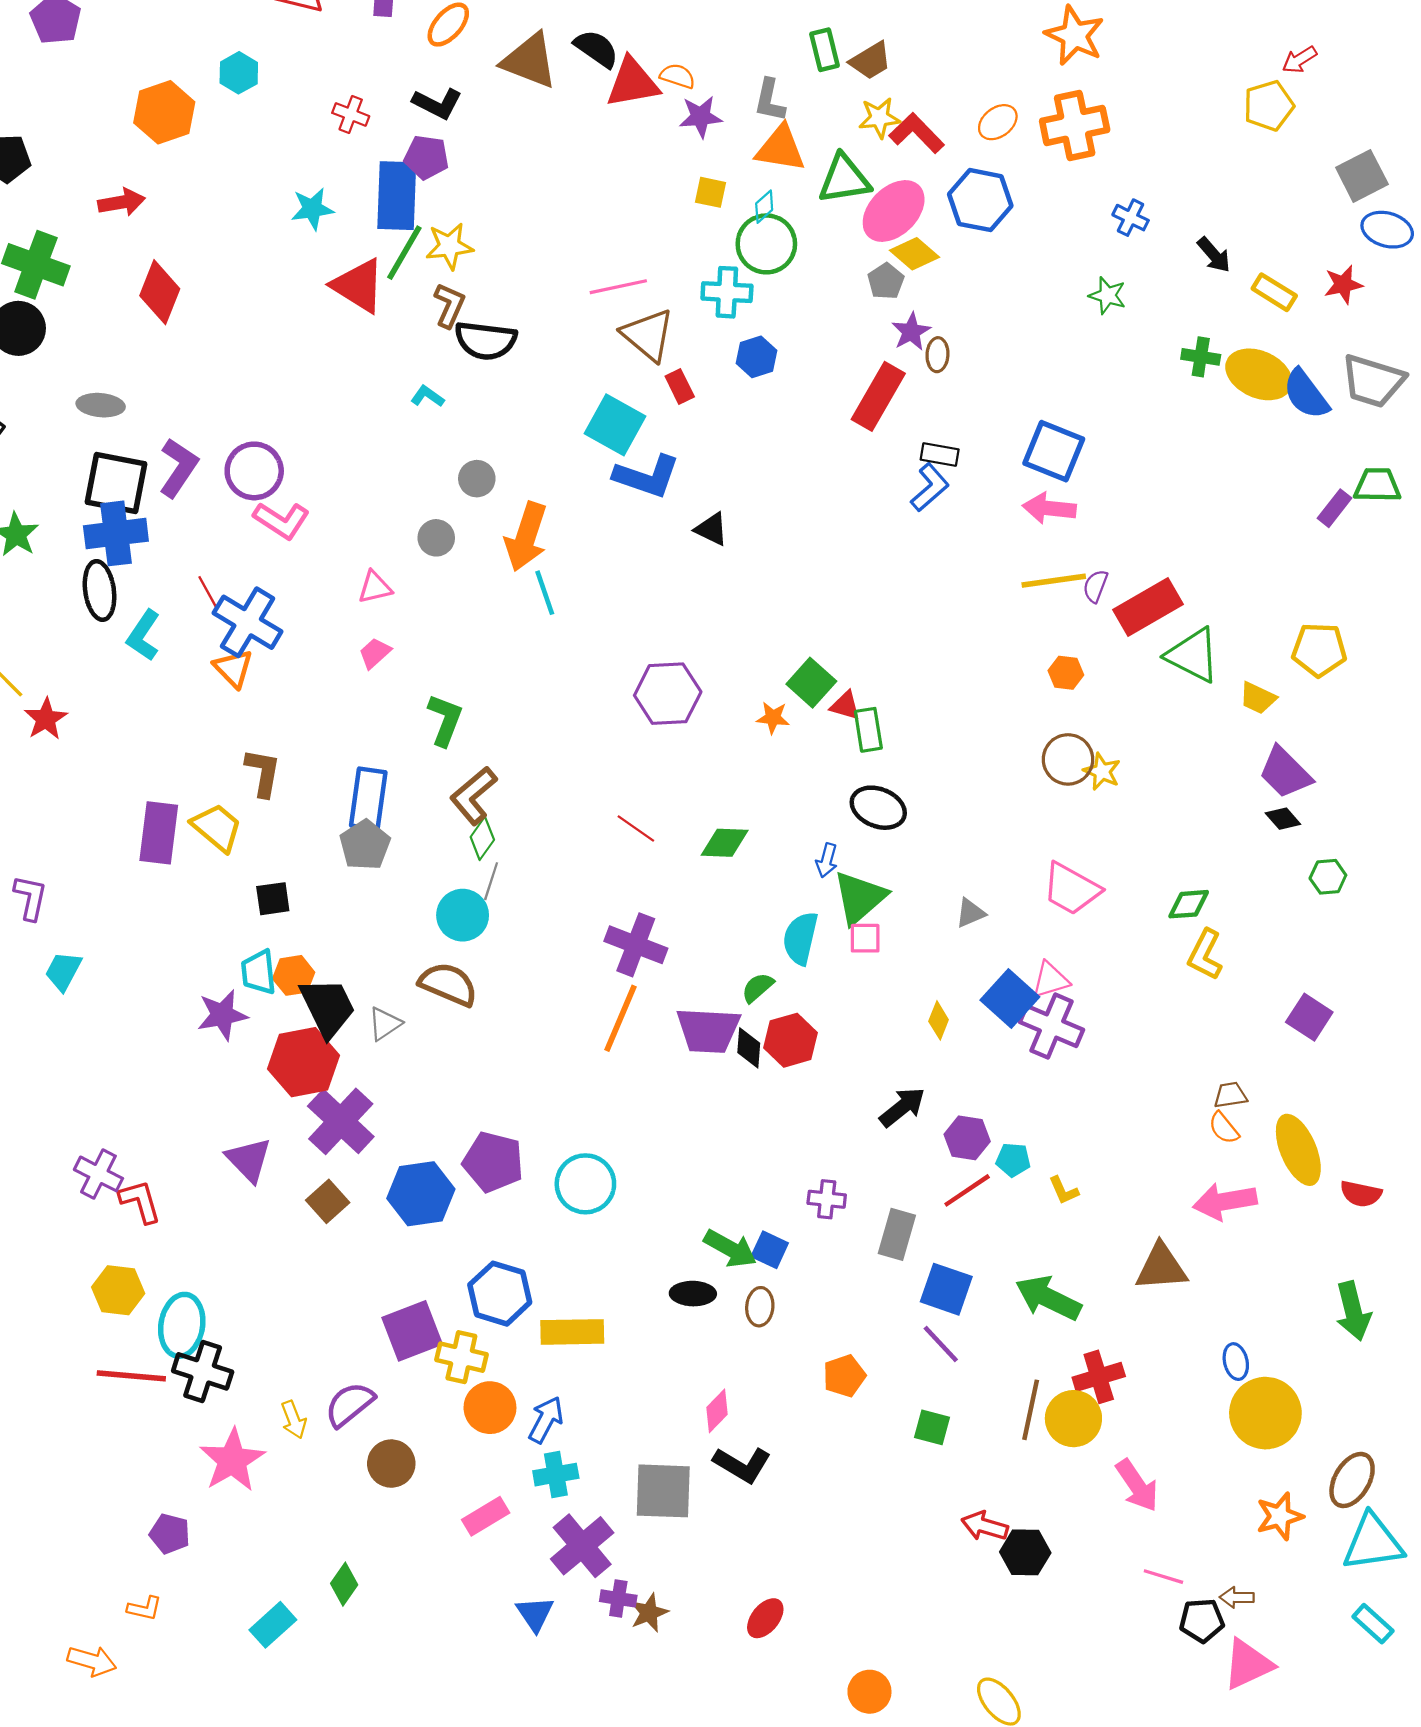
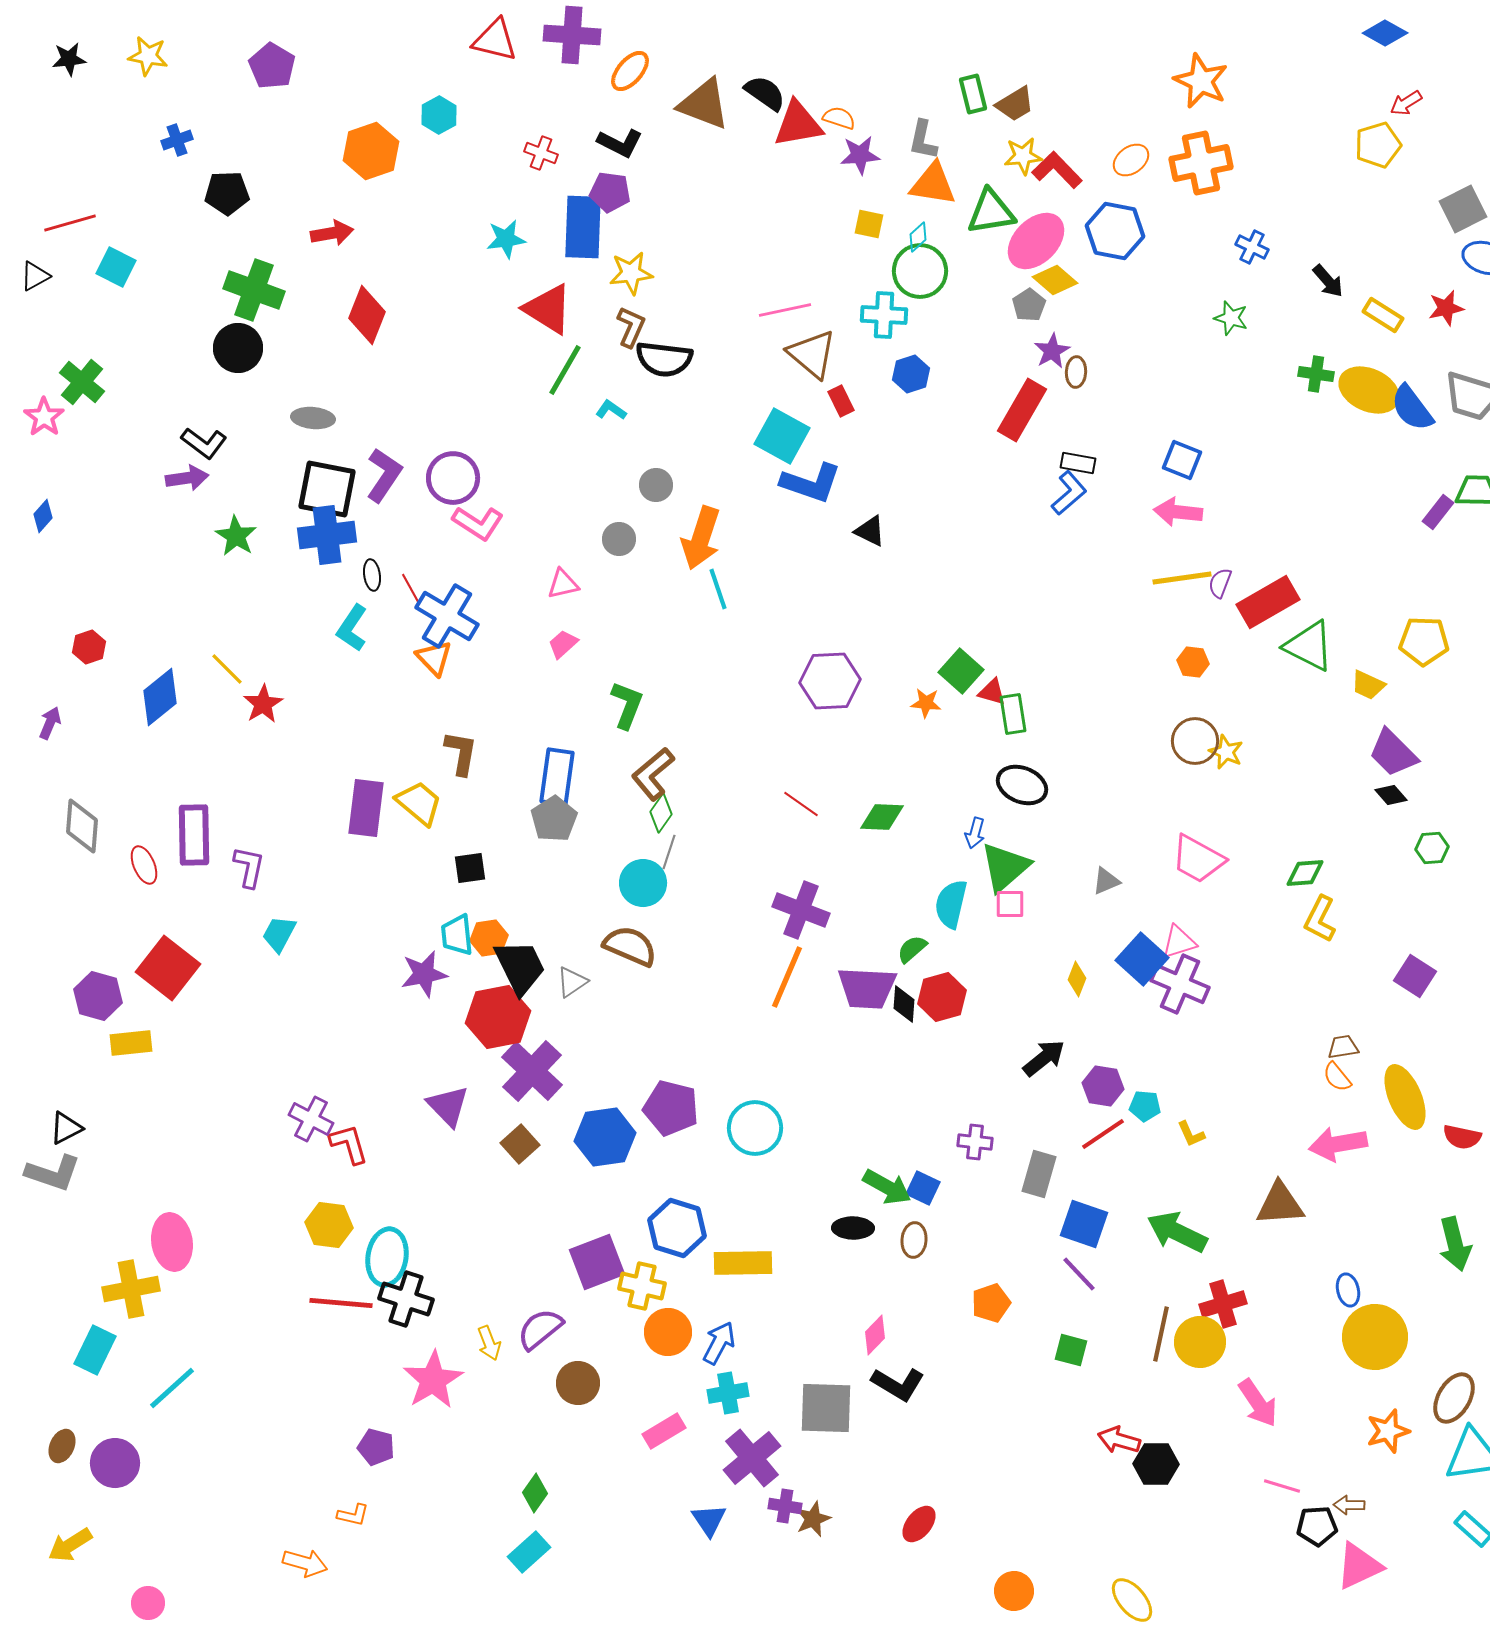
green line: (404, 253) -> (565, 370), moved
blue square: (1054, 451) -> (1182, 460), size x0.7
black ellipse: (100, 590) -> (372, 575), moved, size x0.6
cyan rectangle: (273, 1625) -> (529, 1552), moved

